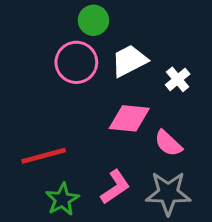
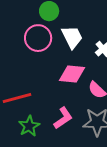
white trapezoid: (129, 61) -> (72, 37), turned 90

